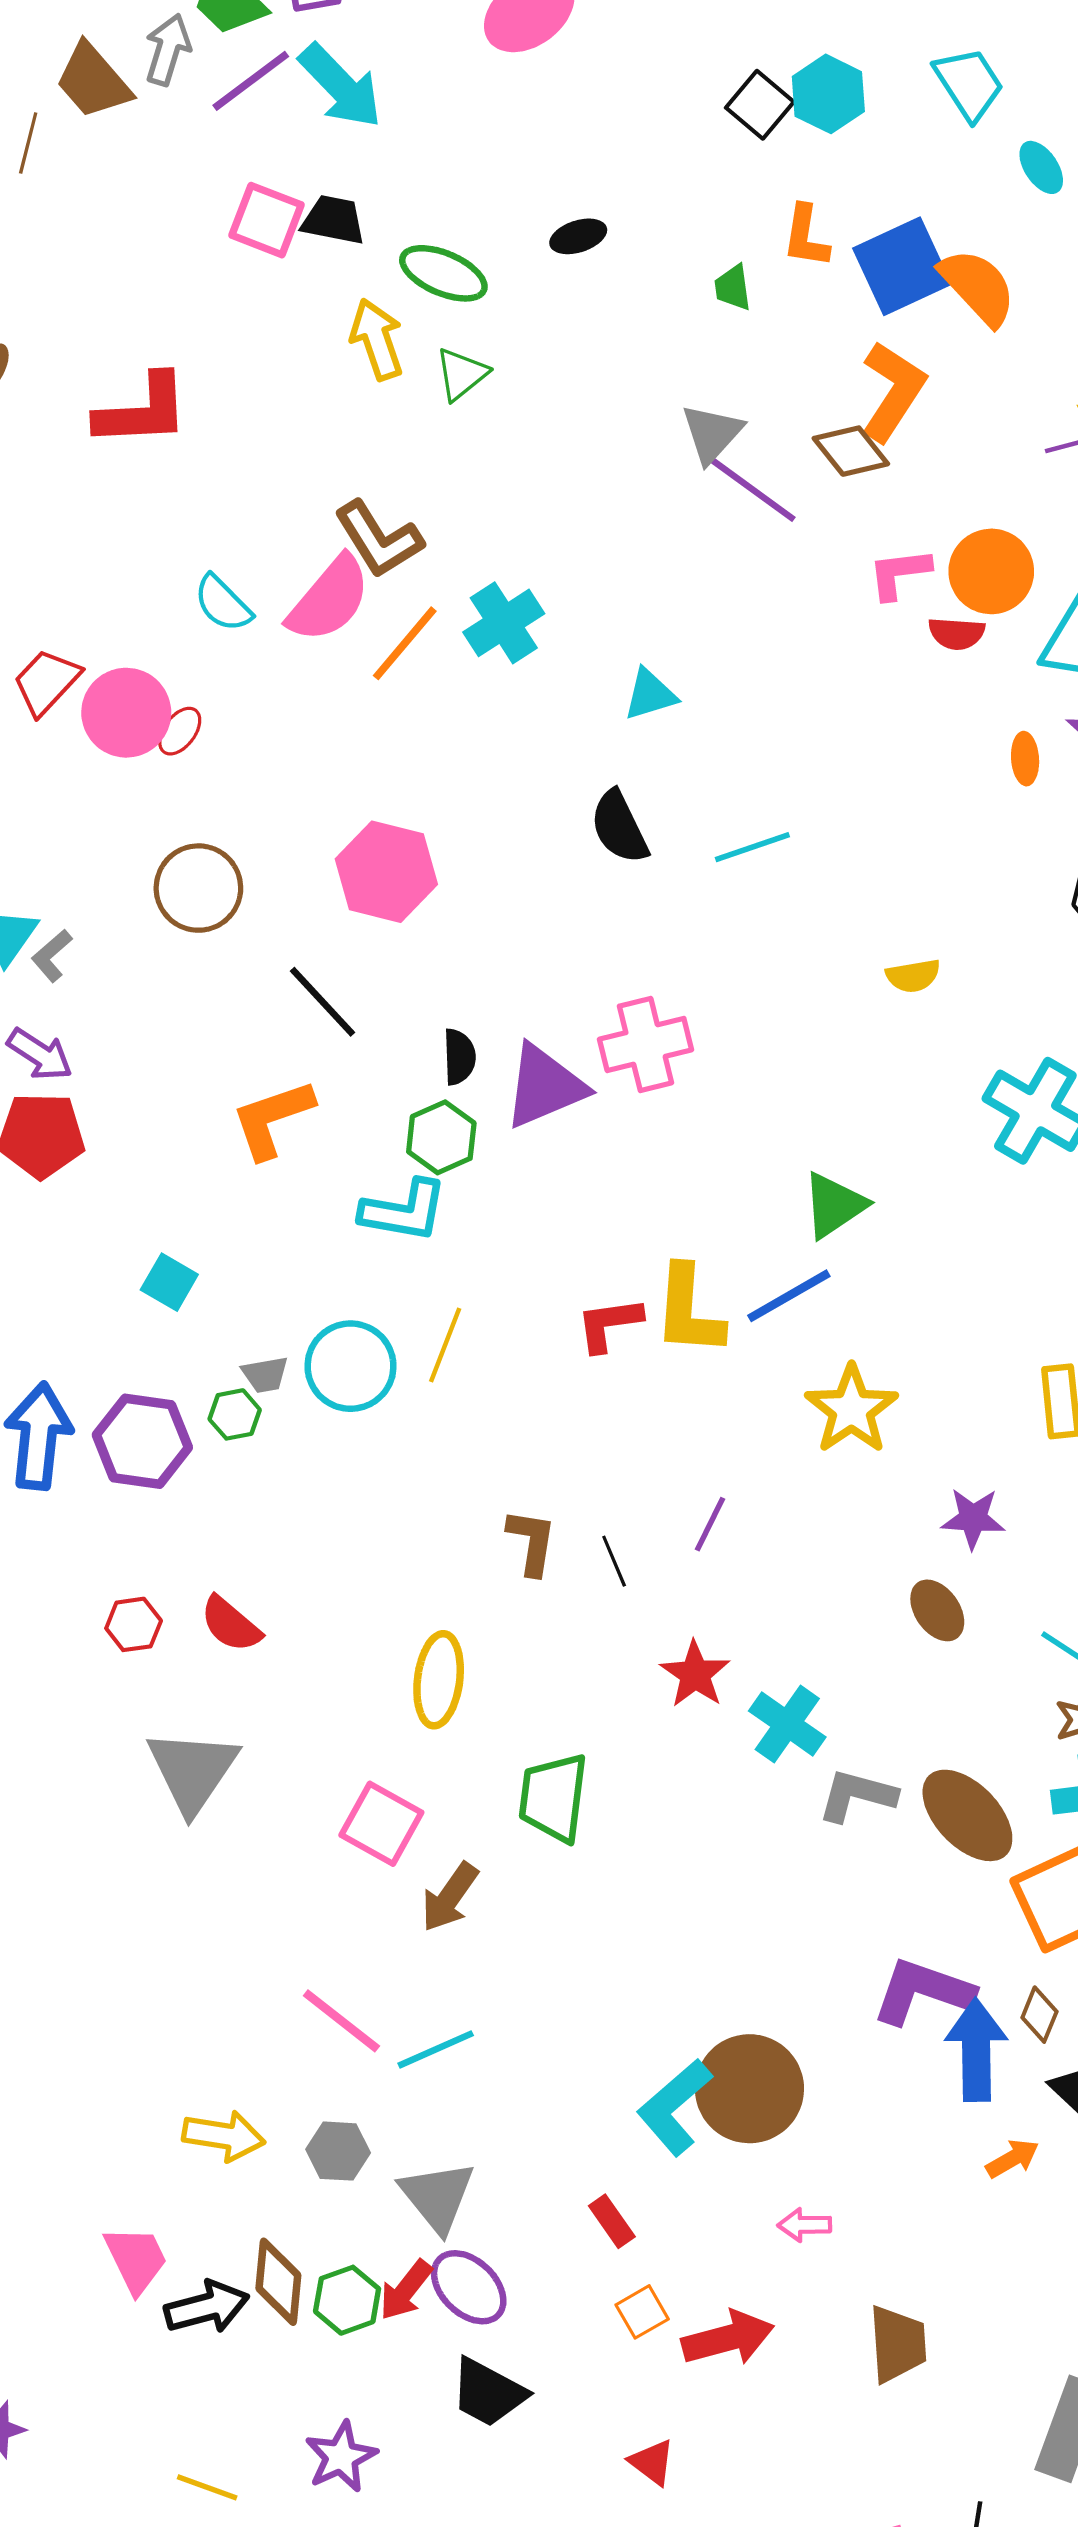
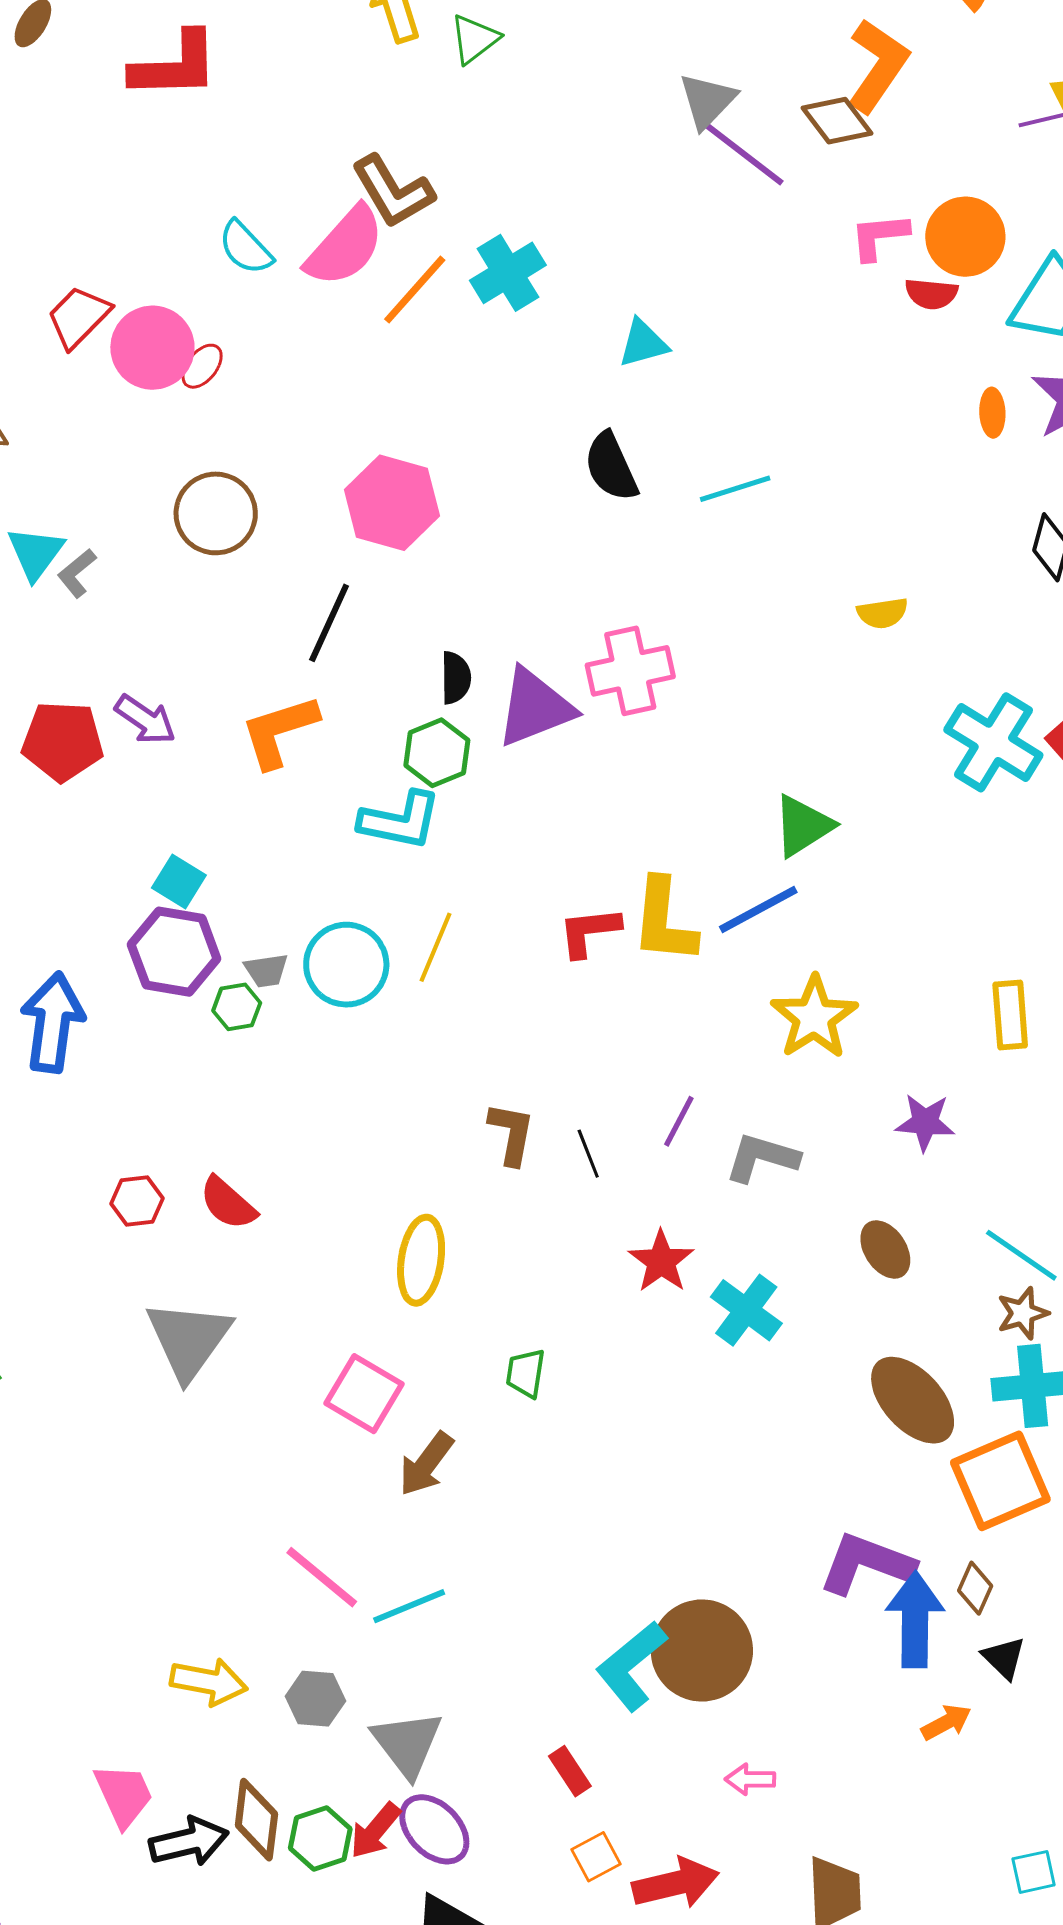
black line: (323, 1002) -> (329, 623), turned 66
purple arrow: (40, 1054) -> (145, 720), moved
purple hexagon: (142, 1441) -> (174, 952), moved
brown ellipse: (937, 1610) -> (885, 1249), moved
gray L-shape: (857, 1795) -> (762, 1158), moved
green trapezoid: (553, 1798) -> (526, 1373), size x0.6

